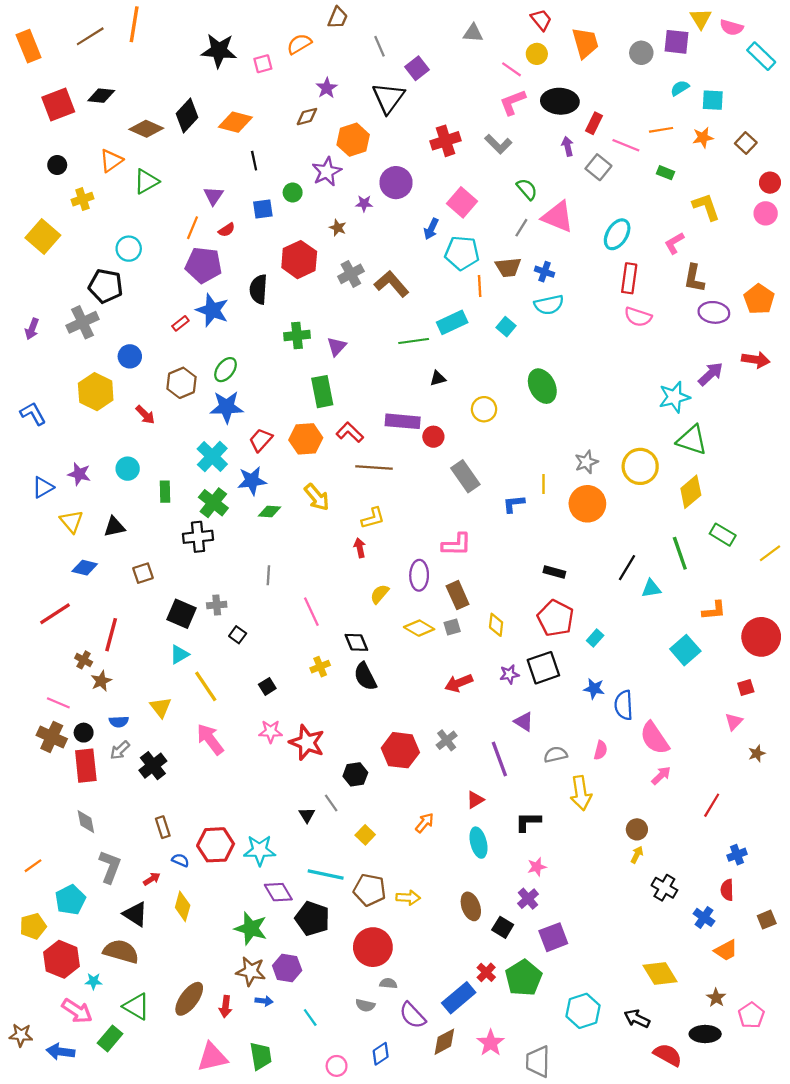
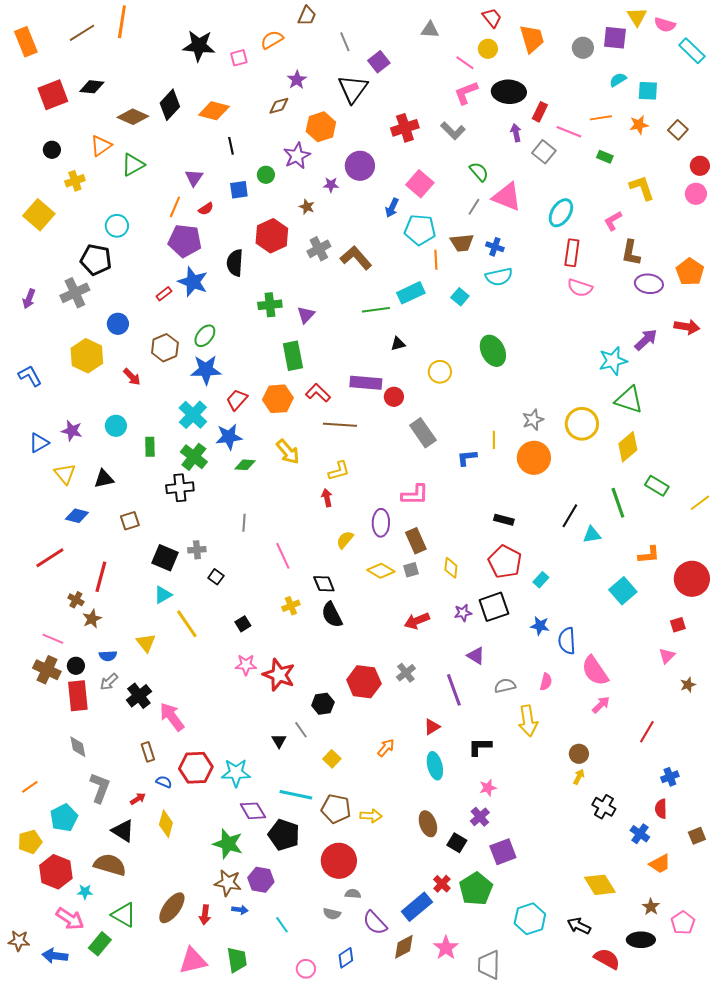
pink arrow: (210, 739) -> (172, 717), moved

